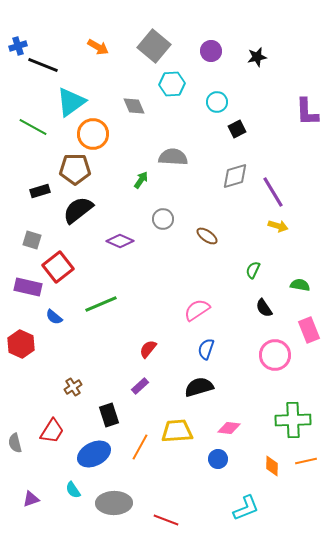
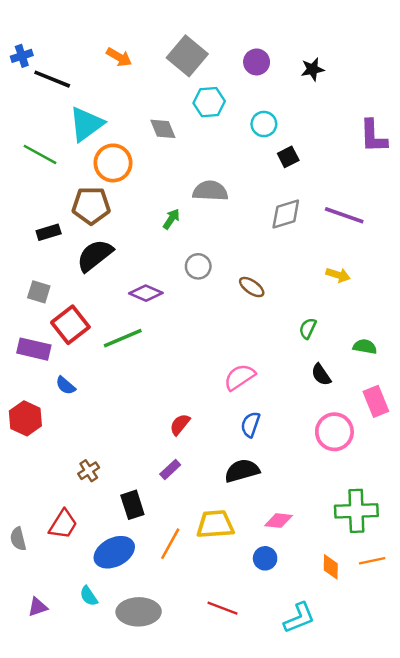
purple line: (273, 192) -> (344, 215), moved, turned -40
green line: (101, 304) -> (123, 338), moved
red line: (166, 520) -> (223, 608), moved

